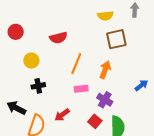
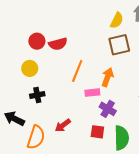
yellow semicircle: (105, 16) -> (117, 20), moved, turned -56
red circle: (16, 32) -> (37, 41), moved
pink rectangle: (81, 89) -> (92, 93), moved
red square: (95, 121) -> (97, 132), turned -32

